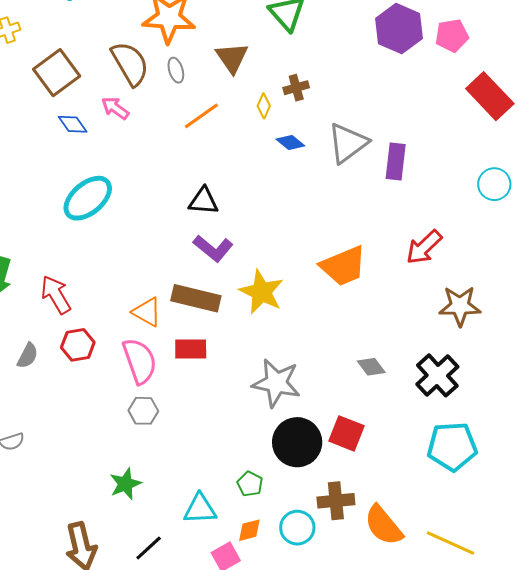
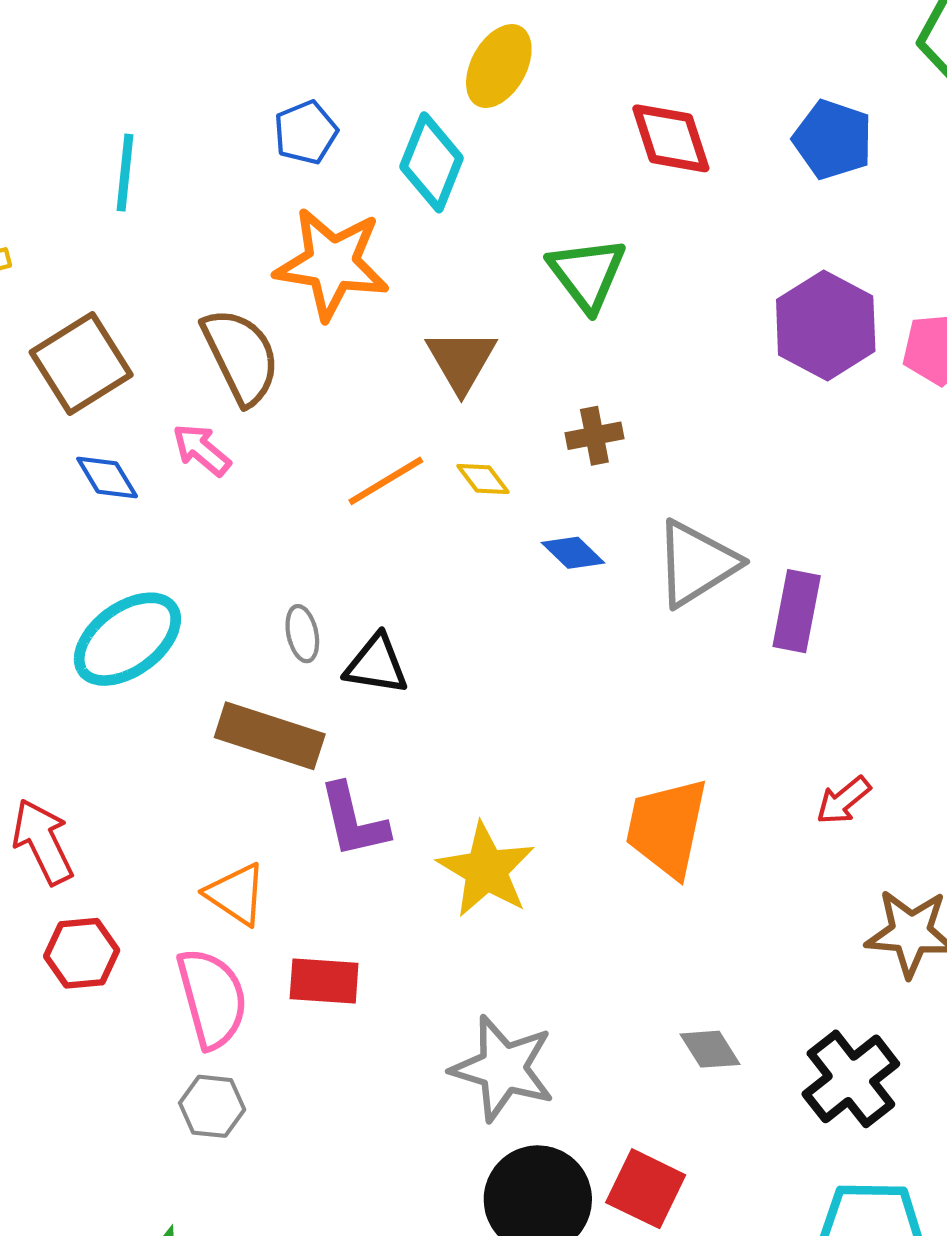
gray ellipse: (176, 70) -> (302, 634), moved
yellow diamond: (264, 106) -> (483, 479), moved, turned -65
red arrow: (424, 247) -> (843, 800), size x0.7
purple L-shape: (213, 248) -> (353, 821), moved, turned 33
orange trapezoid: (343, 266) -> (667, 828), turned 120
brown rectangle: (196, 298) -> (270, 736), moved

